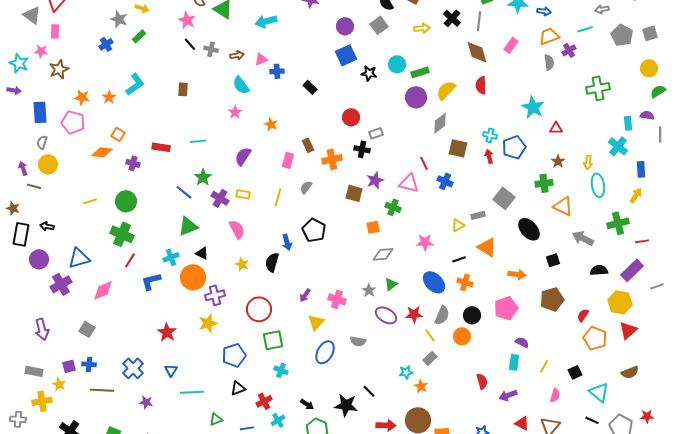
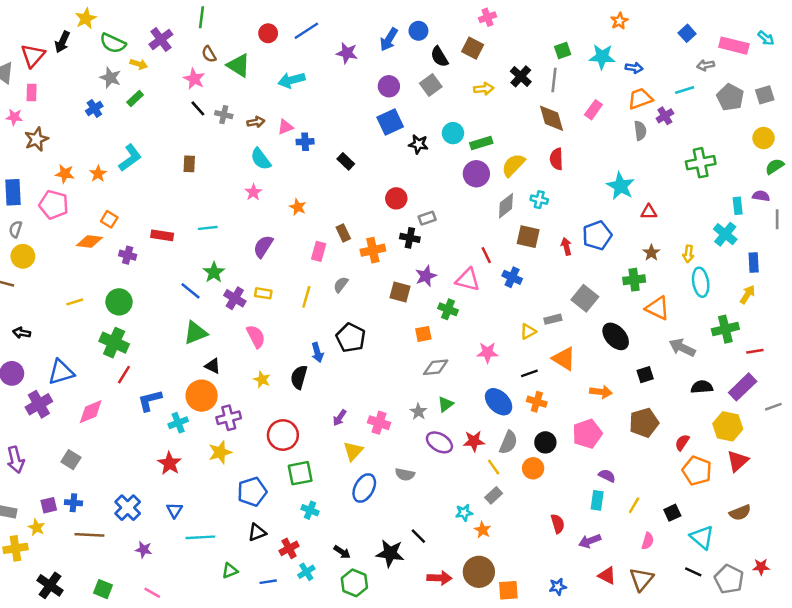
cyan cross: (490, 135) -> (539, 200), moved
cyan cross: (171, 257) -> (178, 423), moved

